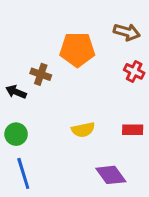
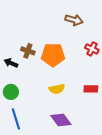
brown arrow: (127, 32) -> (74, 20), moved
orange pentagon: (77, 50) -> (53, 55), moved
purple diamond: (111, 175) -> (61, 120), moved

